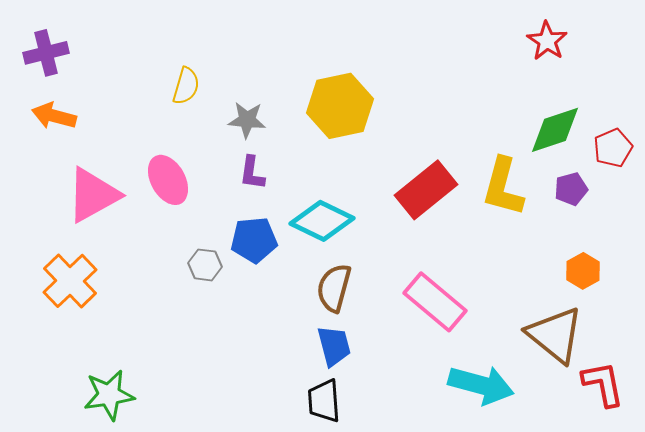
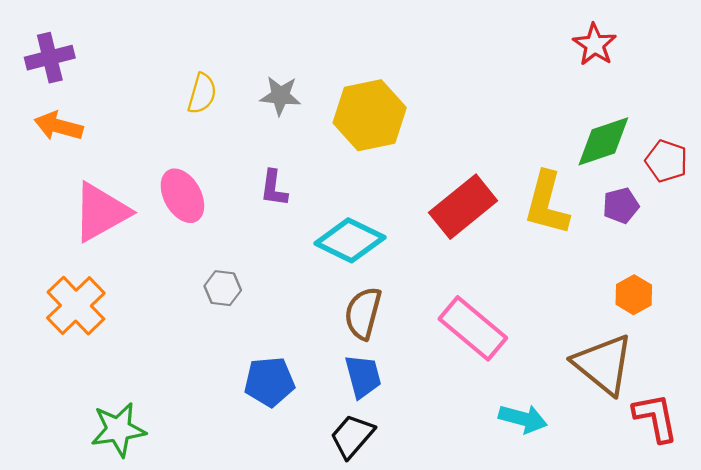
gray star: (247, 120) -> (280, 96), moved
red pentagon: (613, 148) -> (666, 161), turned -30
blue pentagon: (254, 240) -> (269, 382), moved
cyan arrow: (481, 385) -> (523, 419), size x0.7
black trapezoid: (324, 401) -> (352, 436), turned 45

